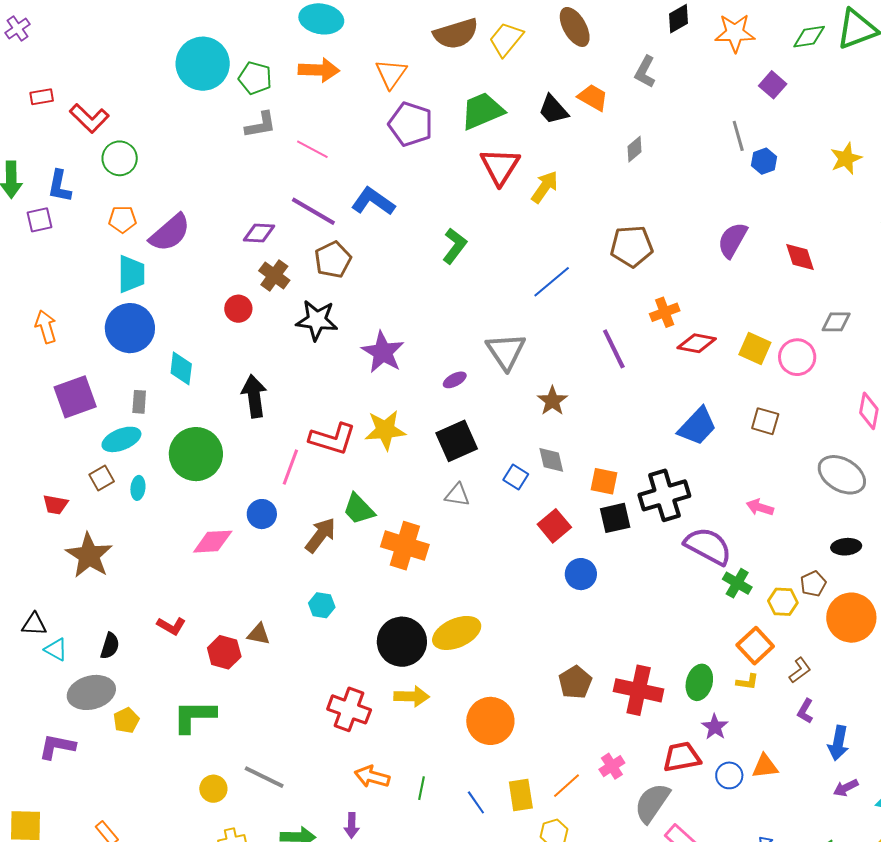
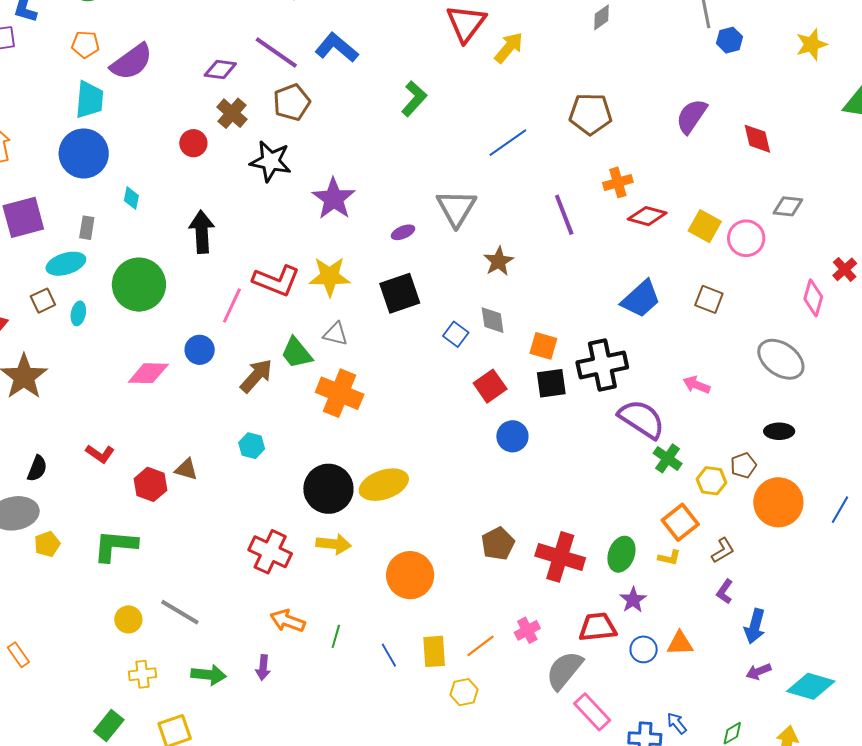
cyan diamond: (181, 368) -> (131, 198), size x0.7
gray triangle: (457, 495) -> (336, 334), moved

